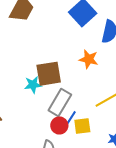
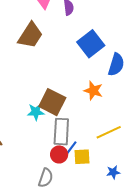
brown square: (49, 74) -> (52, 102), turned 32
gray rectangle: (60, 102) -> (61, 132), turned -32

